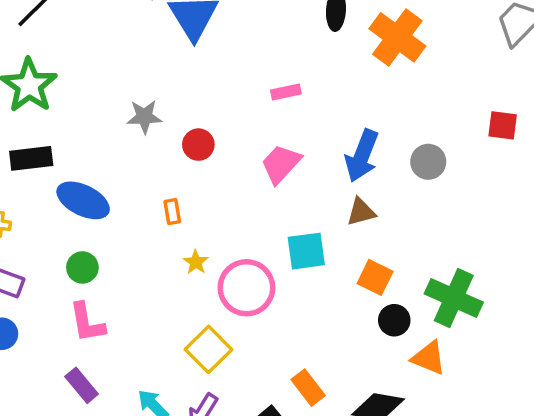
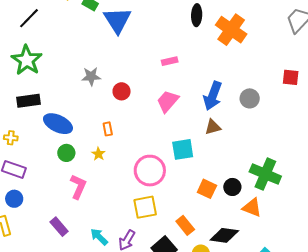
yellow star: (196, 262) -> (98, 154), moved
green circle: (82, 267) -> (66, 153), moved
orange square: (375, 277) -> (207, 189), moved
pink L-shape: (87, 323) -> (78, 187), moved, turned -145
yellow square: (208, 349) -> (145, 207), moved, turned 35

